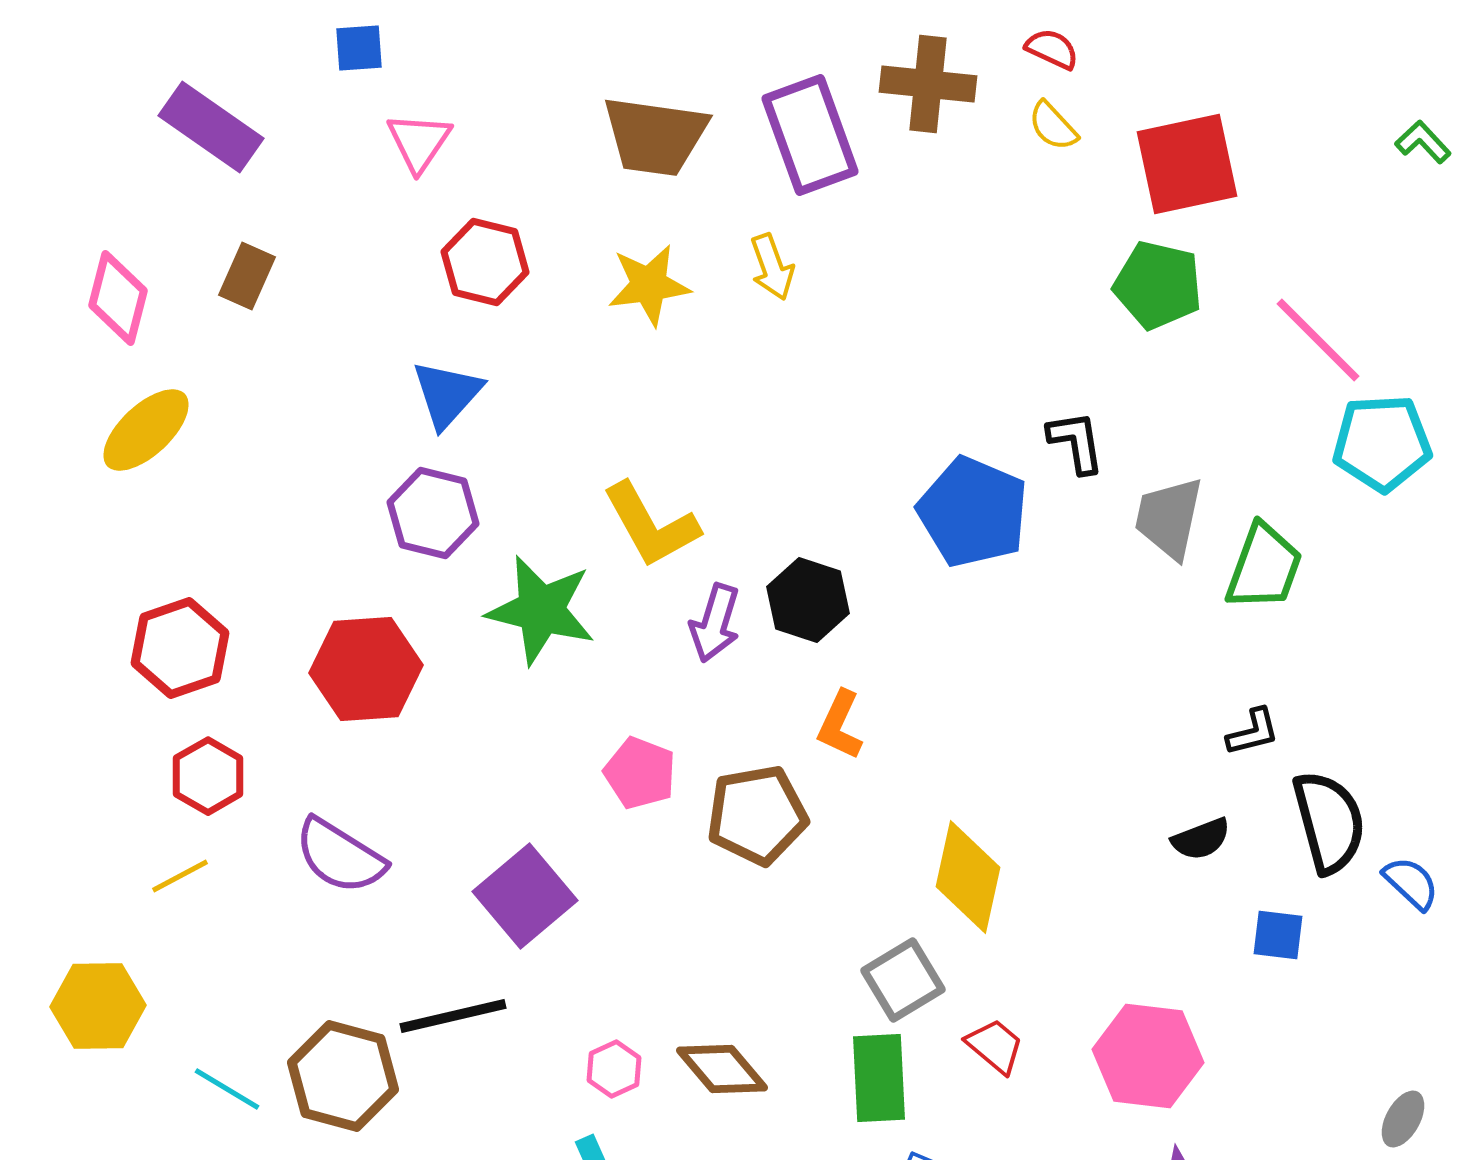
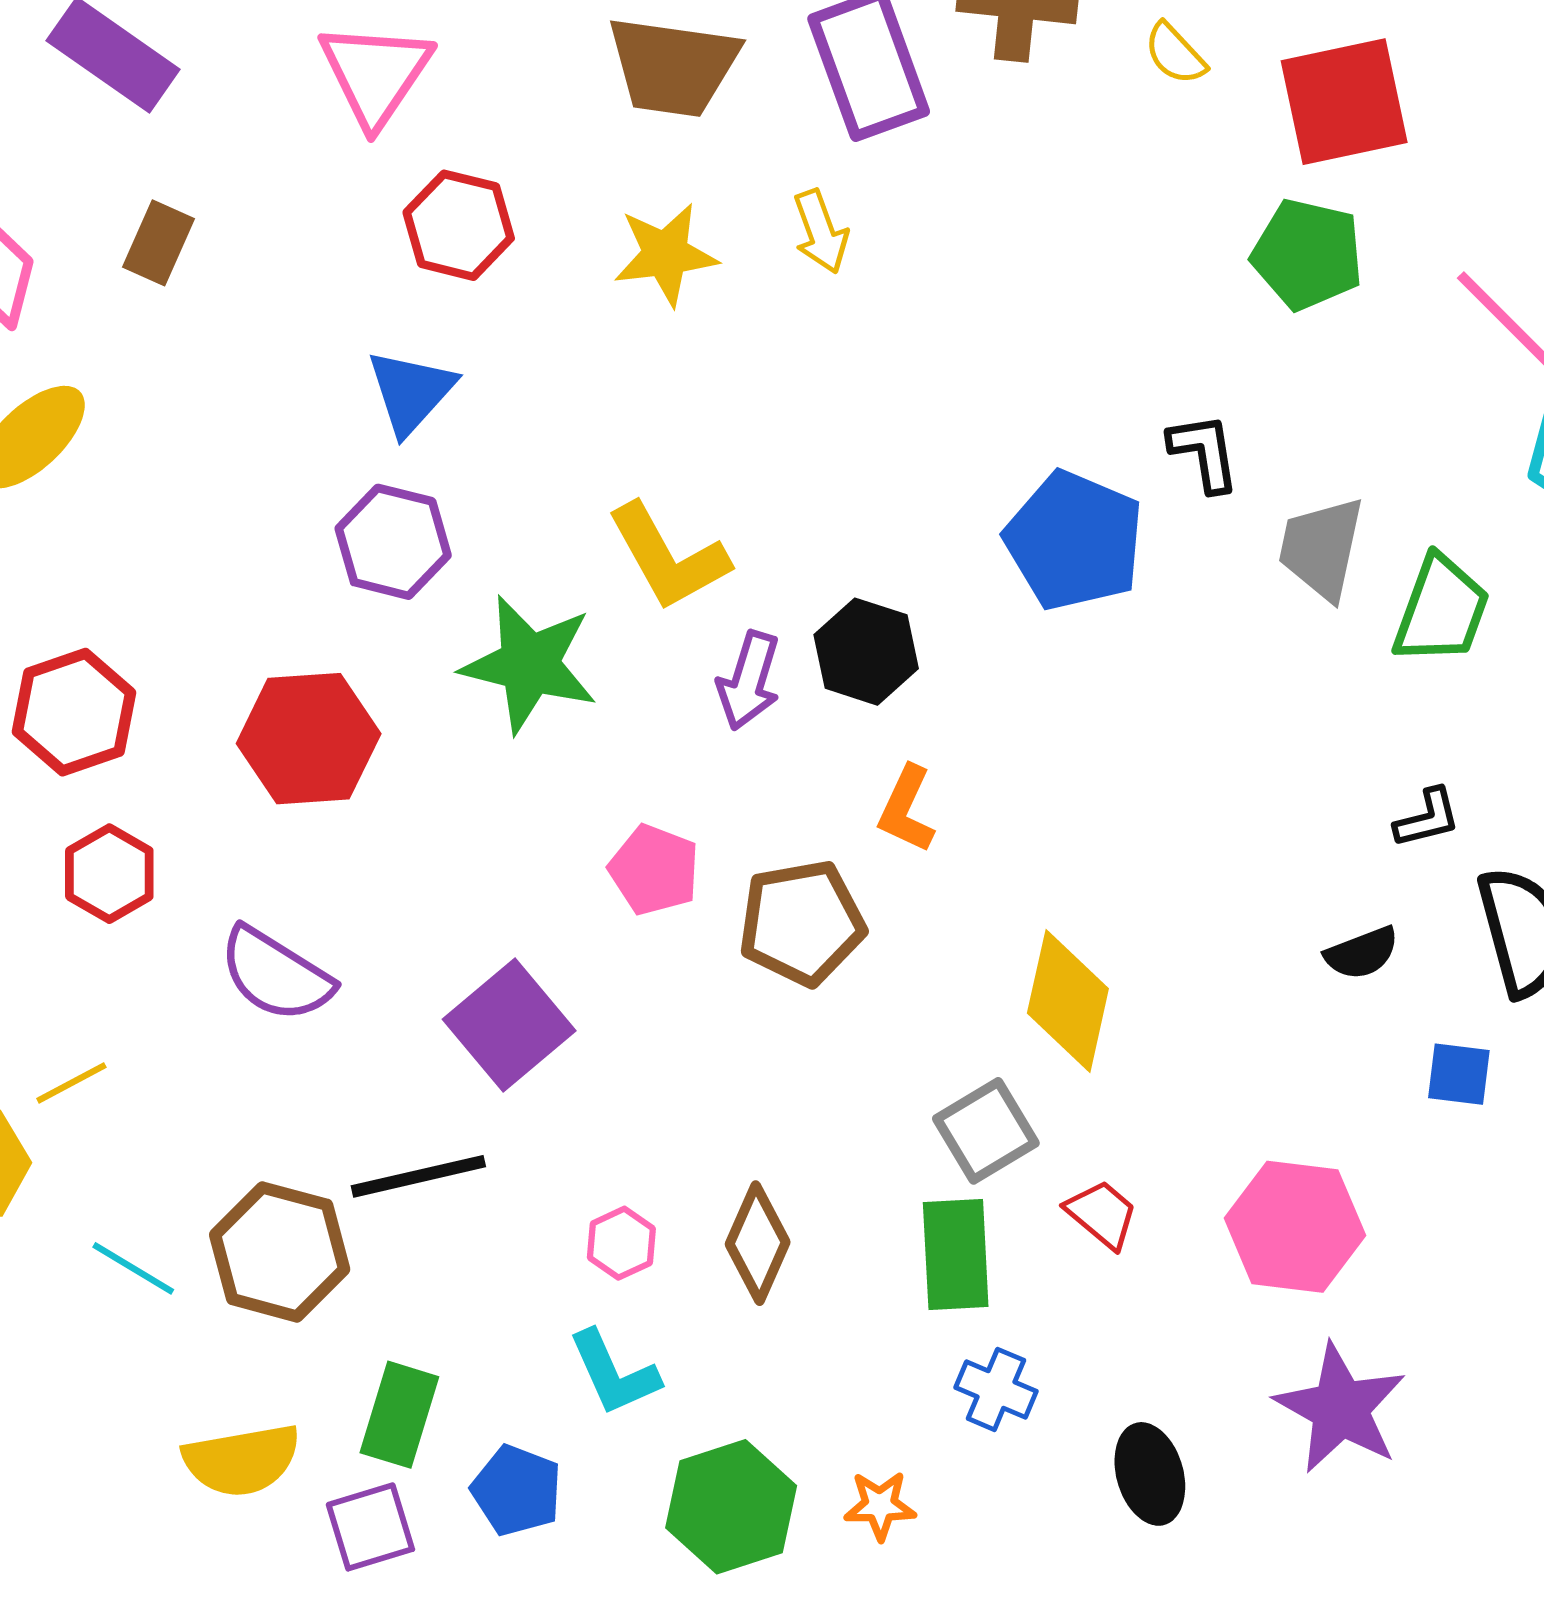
pink triangle: (419, 142) -> (375, 74), size x1.4
yellow line: (180, 876) -> (71, 1083), moved
brown diamond: (722, 1069) -> (758, 1243), turned 64

